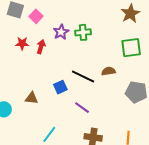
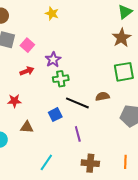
green cross: (83, 32) -> (61, 79), moved
red star: (22, 43) -> (14, 101), moved
red arrow: (41, 47) -> (27, 71), moved, turned 56
purple line: (82, 108) -> (78, 134), turned 42

